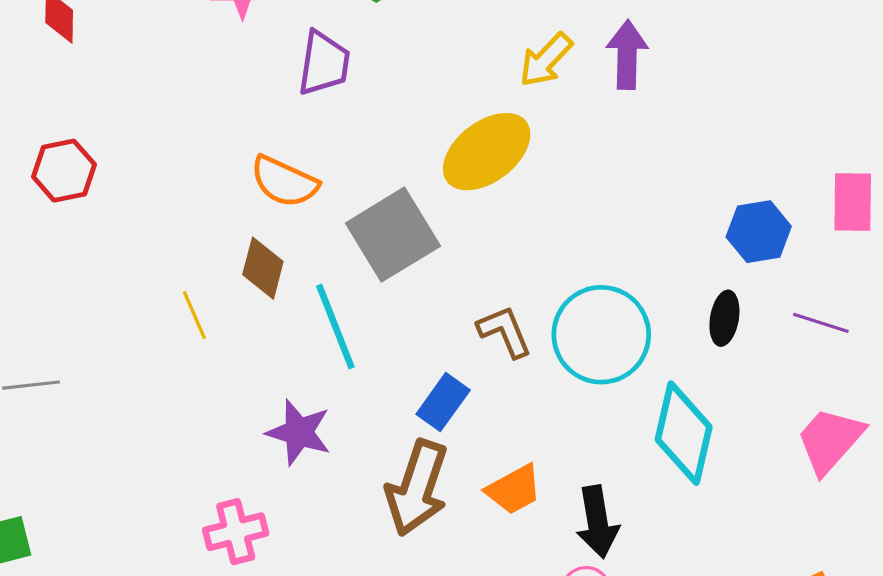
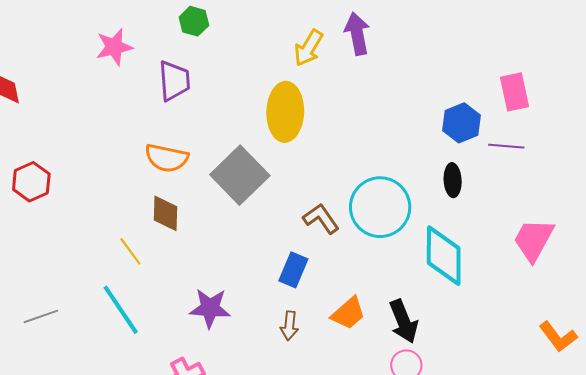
yellow ellipse: (487, 152) -> (285, 112), turned -38
purple line: (821, 323) -> (506, 146), moved
cyan line: (335, 327) -> (121, 310), moved
brown arrow: (417, 488) -> (289, 326), size x0.5

